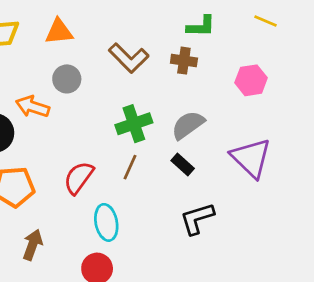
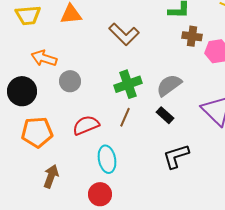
brown cross: (184, 61) -> (192, 36), moved
gray circle: (67, 79) -> (70, 81), moved
orange arrow: (33, 107) -> (44, 58), moved
red semicircle: (79, 178) -> (86, 125), turned 32

